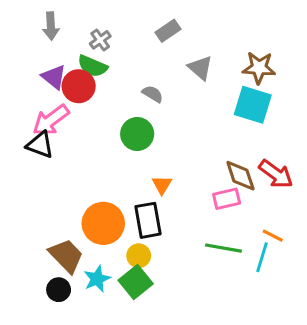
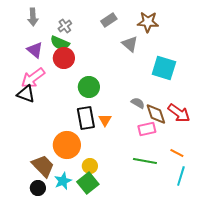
brown star: (259, 68) -> (148, 22), moved
red circle: (79, 86) -> (64, 58), moved
gray semicircle: (153, 94) -> (138, 103), moved
black rectangle: (148, 220) -> (86, 118), moved
cyan line: (262, 257) -> (181, 176), moved

